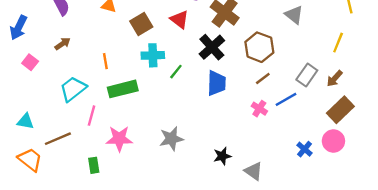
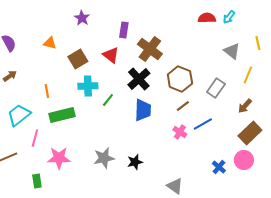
gray triangle: (294, 15) -> (232, 51), moved
gray rectangle: (307, 75) -> (216, 88), moved
black star: (222, 156) -> (135, 162), moved

